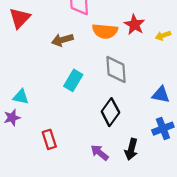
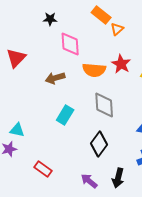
red rectangle: (49, 139) -> (43, 169), turned -36

